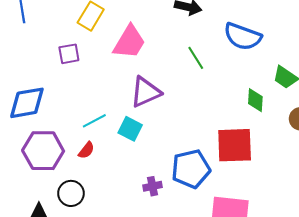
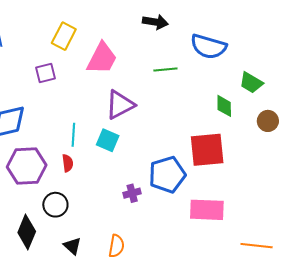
green line: (196, 58) -> (165, 70), turned -60
cyan line: (94, 121) -> (73, 135), turned -55
red semicircle: (86, 150) -> (68, 163), turned -42

